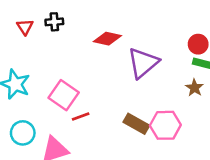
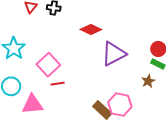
brown rectangle: (136, 124) -> (102, 110), moved

